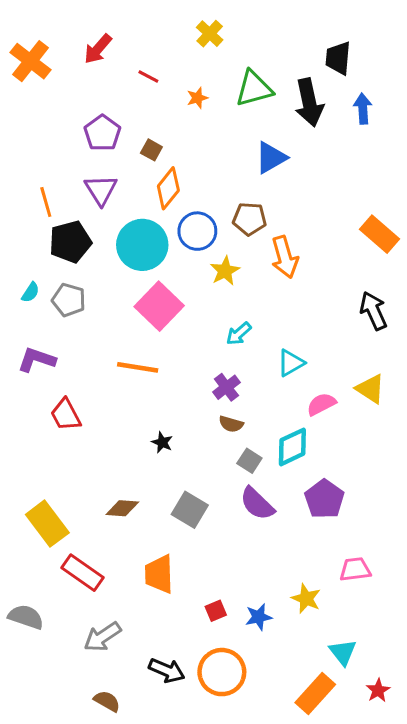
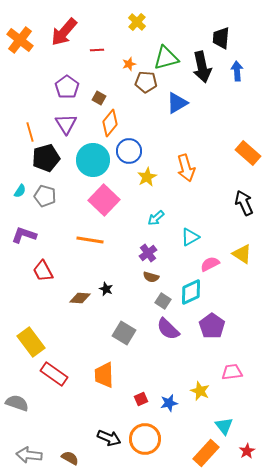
red arrow: (98, 49) -> (64, 32), size x1.4
red line: (148, 76) -> (97, 50), turned -32
brown pentagon: (249, 219) -> (146, 82), moved
brown diamond: (122, 508) -> (80, 298), moved
gray arrow: (102, 637) -> (29, 455), moved, turned 40

